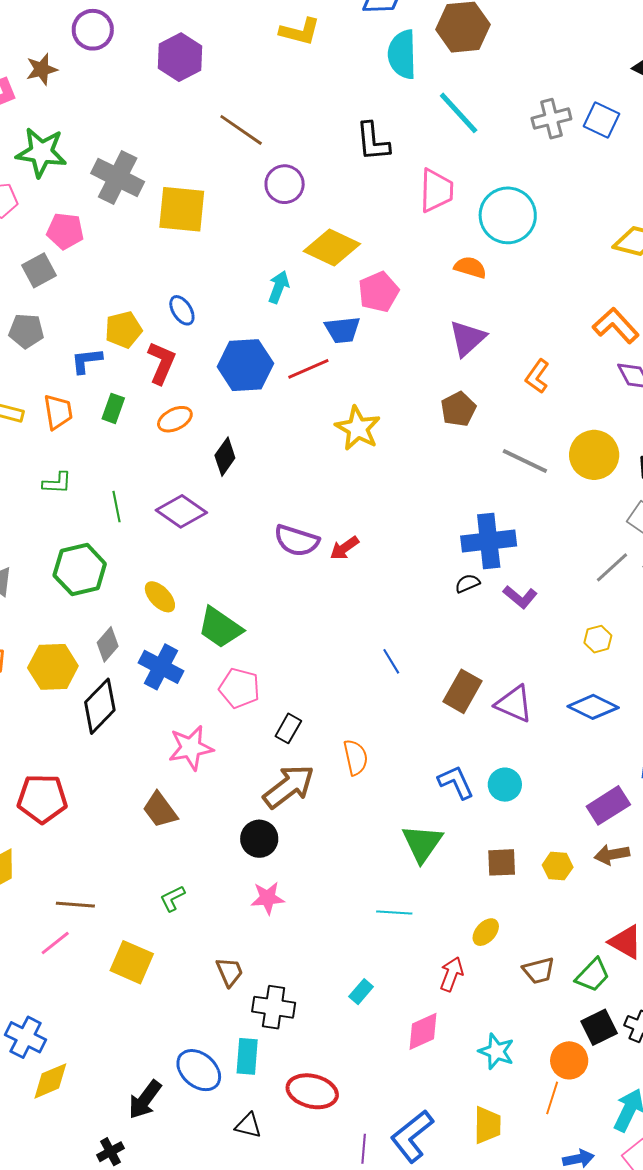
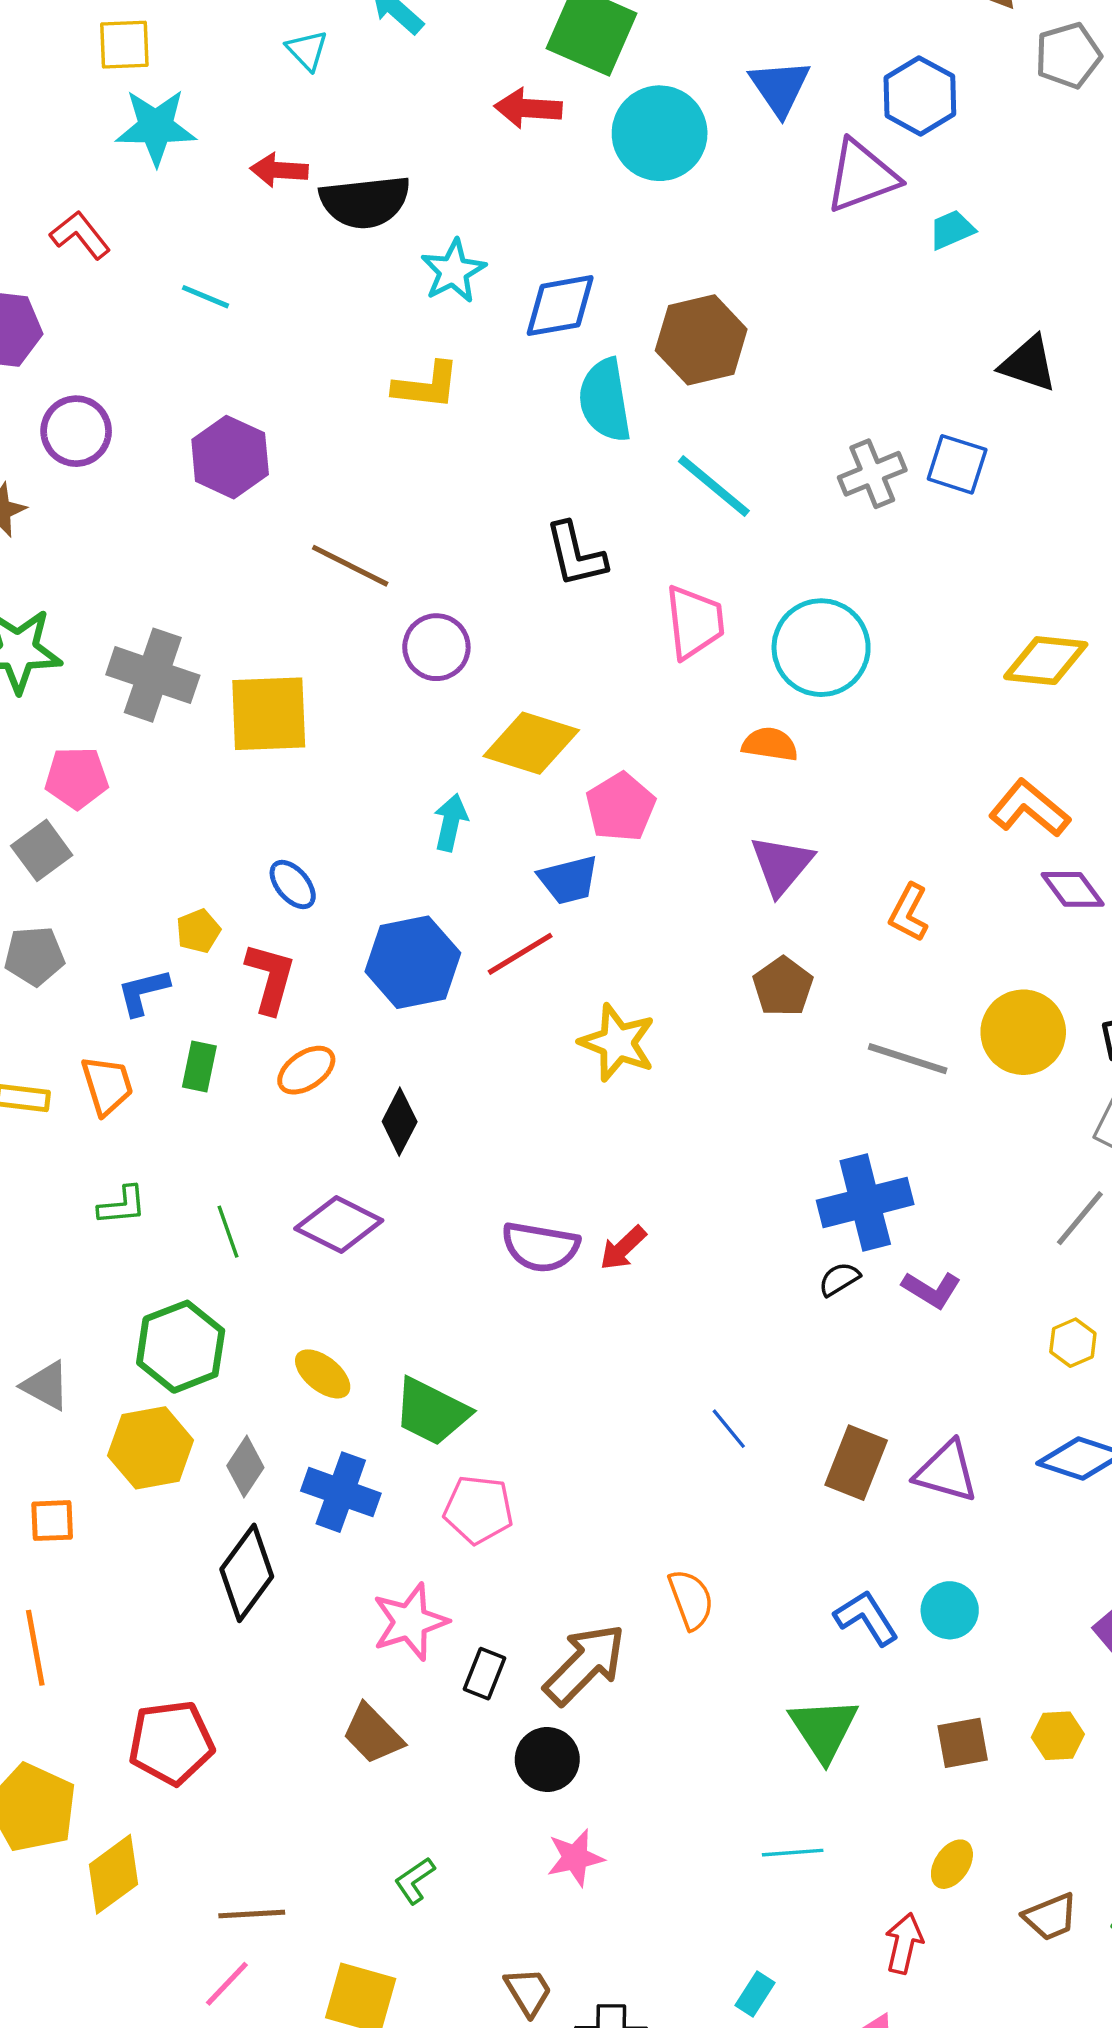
yellow pentagon: (123, 330) -> (198, 931), size x0.7
yellow hexagon: (53, 667) -> (151, 1448), moved
black rectangle: (288, 728) -> (485, 1674), moved

